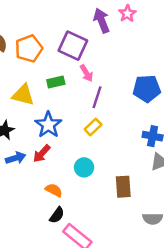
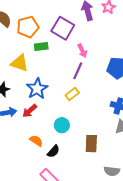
pink arrow: (86, 73) -> (82, 51), moved
green rectangle: (56, 82) -> (41, 47), moved
black semicircle: (57, 215) -> (53, 151), moved

